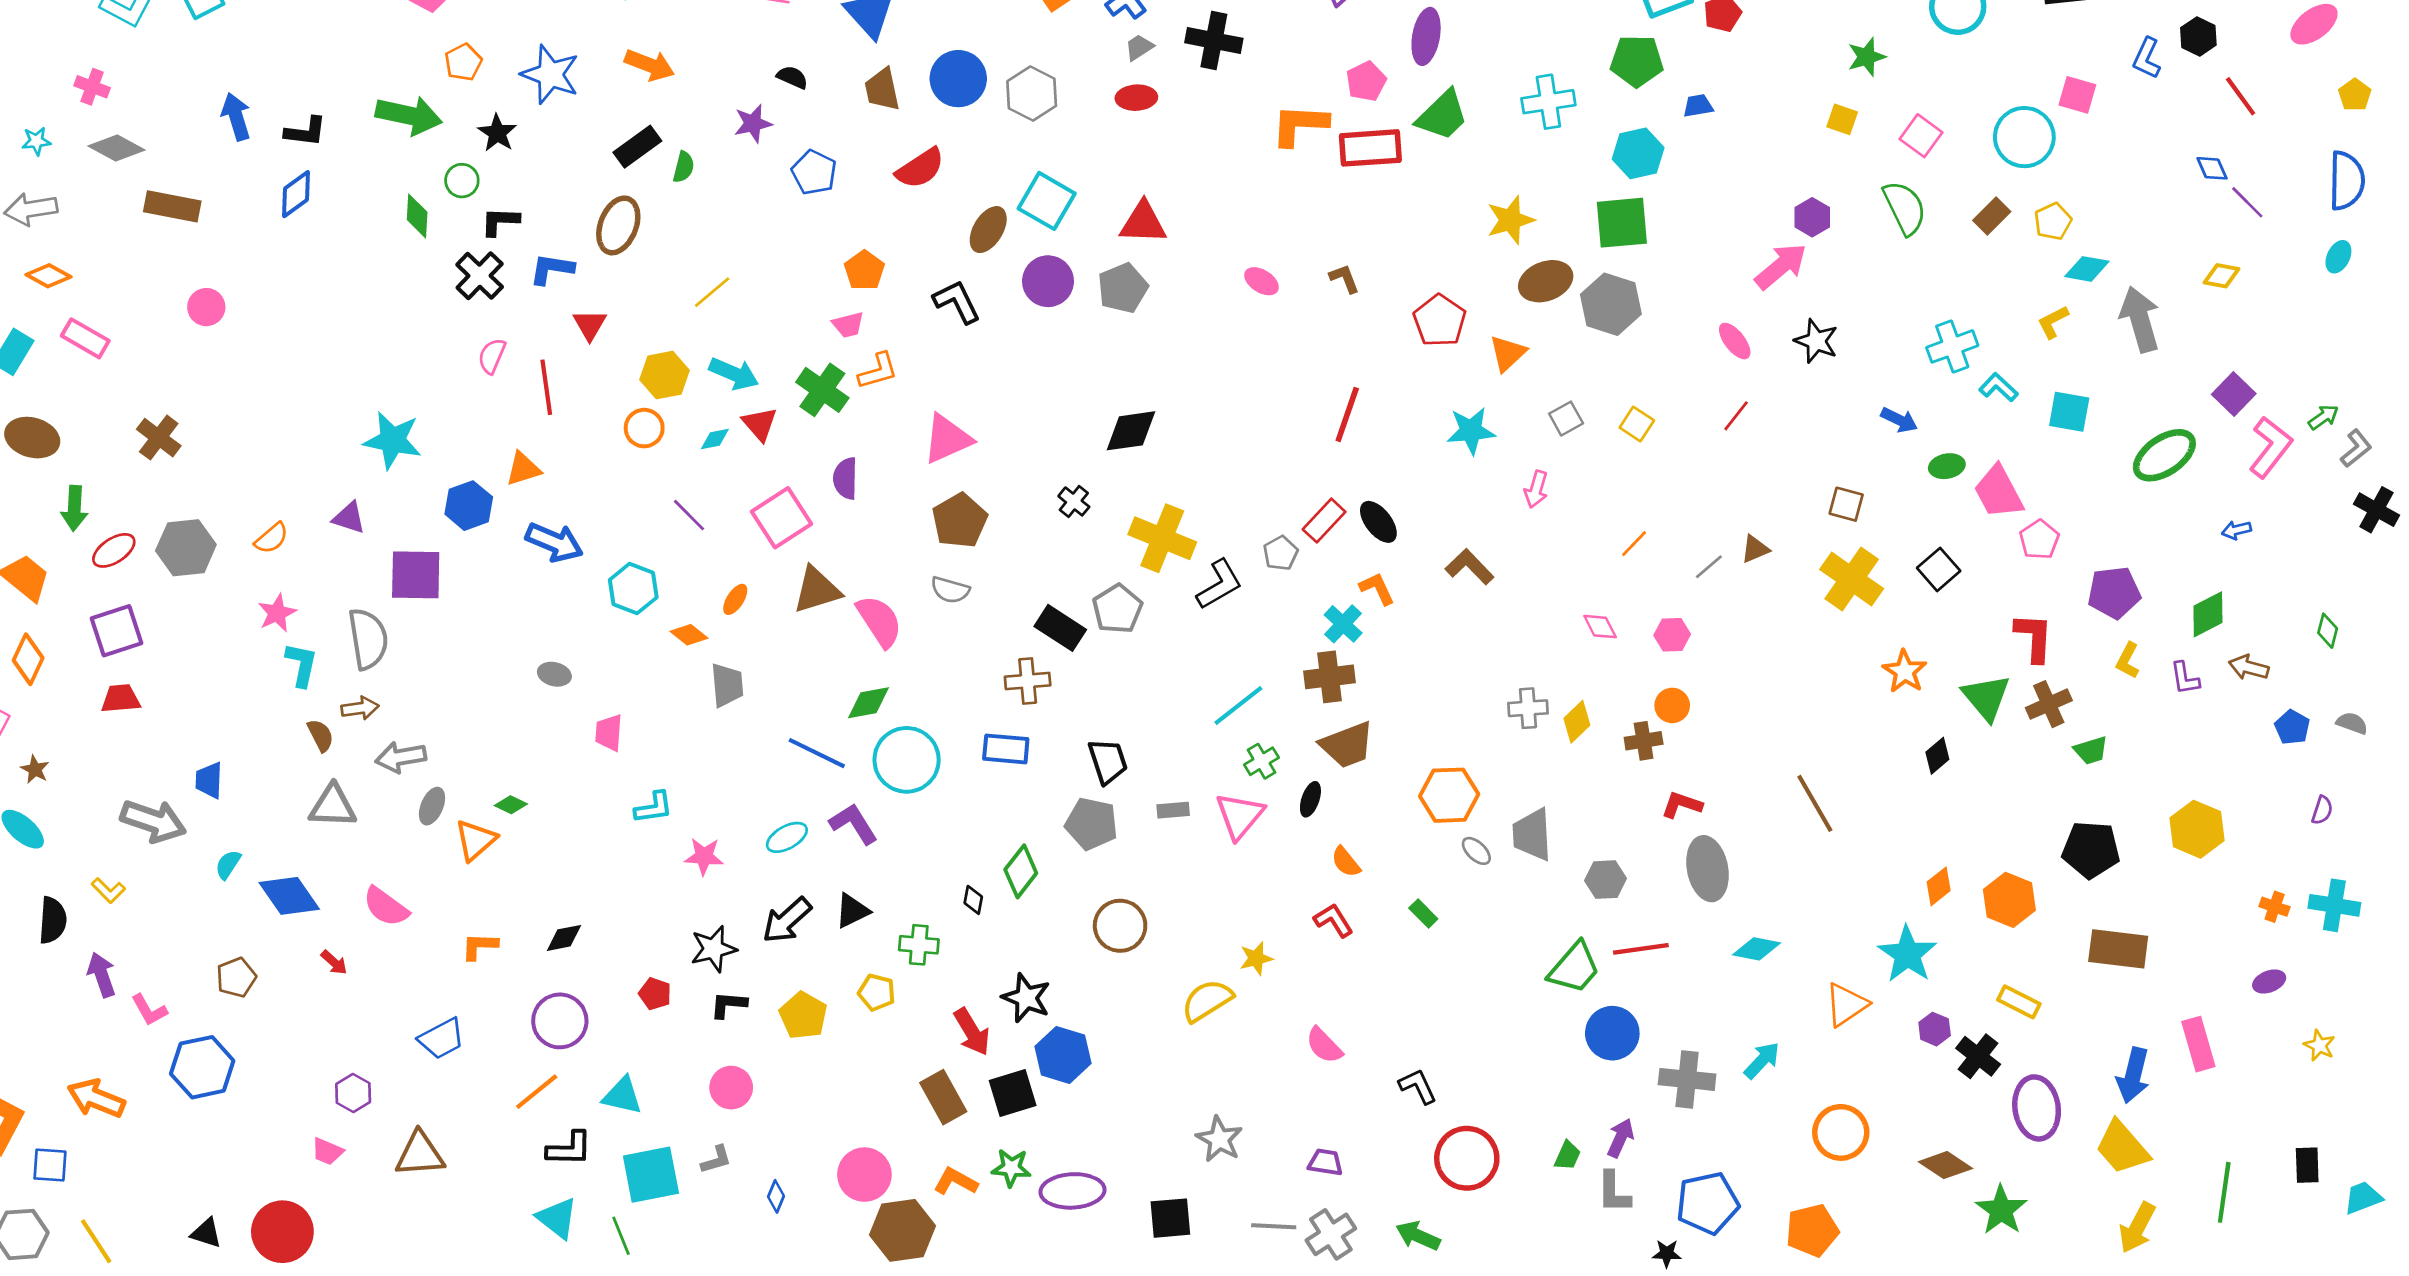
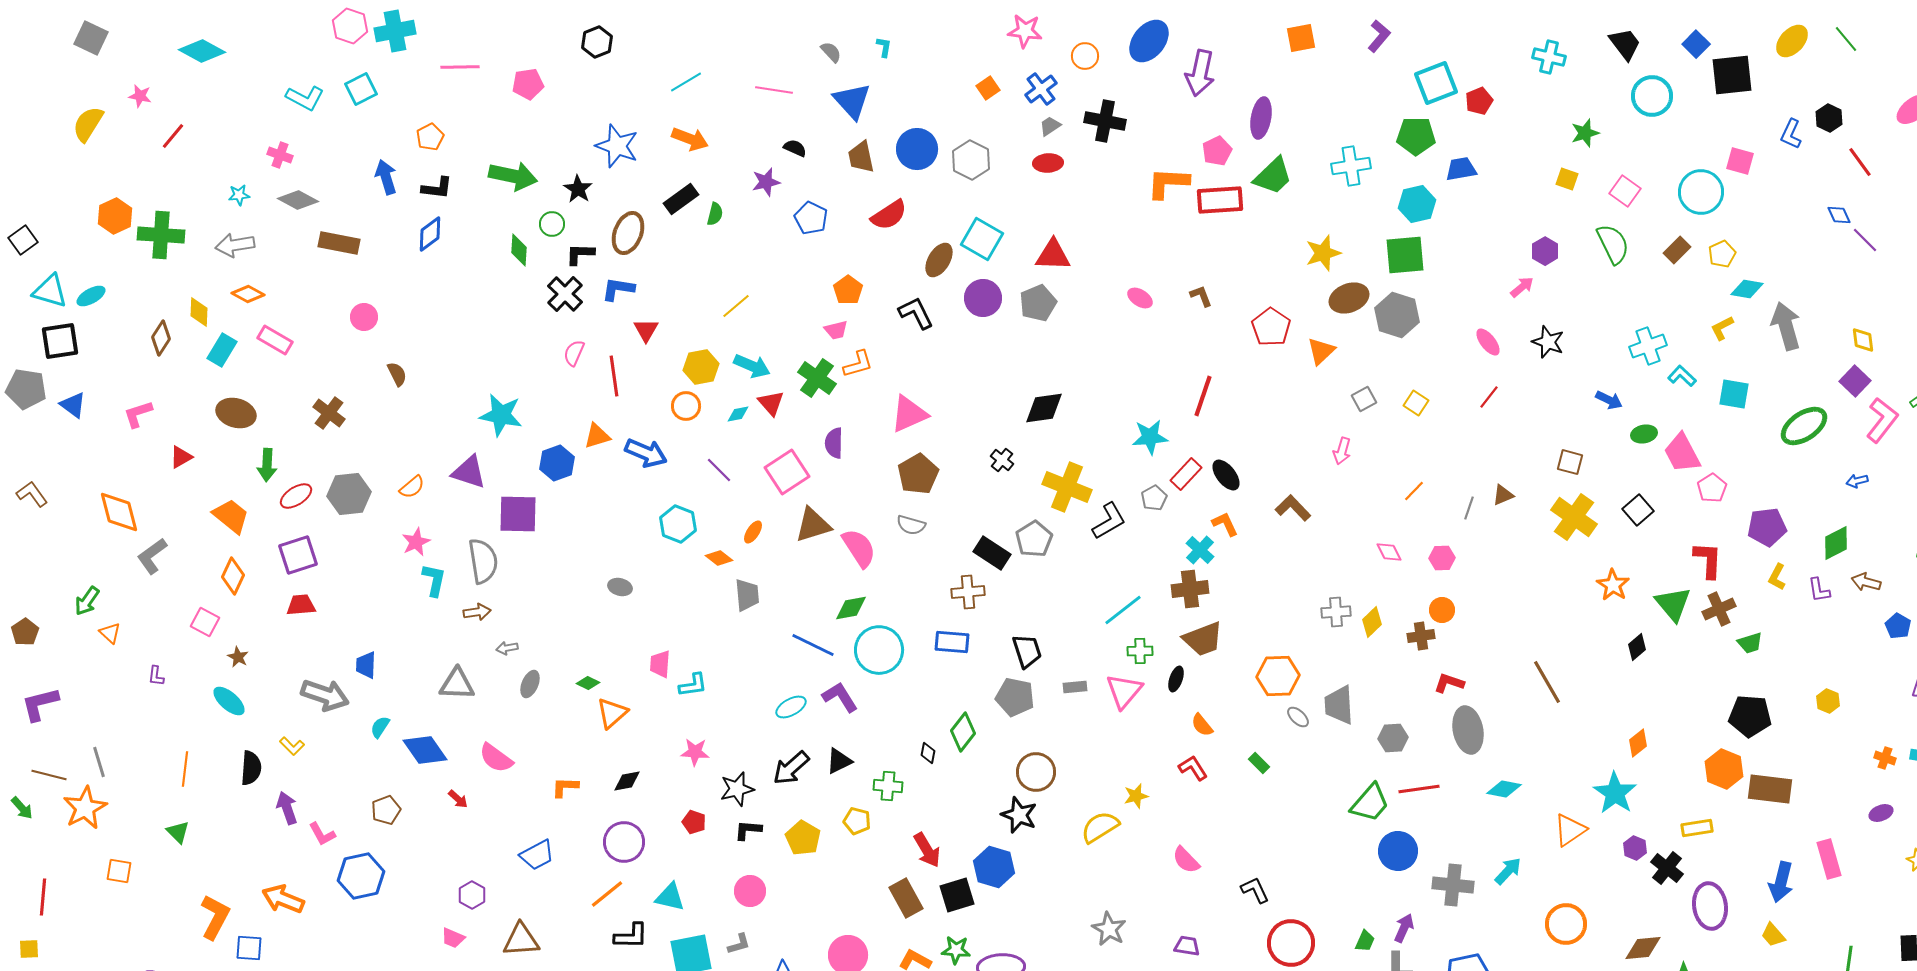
orange pentagon: (463, 62) -> (430, 137), moved
blue trapezoid: (1698, 106) -> (1461, 169), size x1.4
brown ellipse: (618, 225) -> (628, 233), moved
pink arrow: (1781, 266) -> (1522, 287), size x0.6
yellow diamond: (2222, 276) -> (1863, 340), moved, turned 72
cyan star: (1471, 431) -> (1150, 437), moved
purple triangle: (349, 518) -> (469, 472), size x1.4
blue arrow: (554, 542) -> (646, 453), moved
gray line: (1709, 567) -> (1469, 508), turned -30
pink trapezoid: (609, 733) -> (660, 664), moved
brown semicircle: (321, 735) -> (397, 374), moved
gray arrow: (401, 757) -> (507, 648), size x0.6
green cross: (1261, 761) -> (1140, 651), turned 30
yellow hexagon: (2197, 829) -> (1828, 701), size x0.6
orange triangle: (476, 840) -> (612, 713), moved
pink star: (704, 856) -> (695, 752), moved
orange hexagon: (2009, 900) -> (1724, 769), moved
black star: (1026, 998) -> (1019, 815), moved
yellow rectangle: (2019, 1002) -> (1697, 828), turned -36
yellow trapezoid: (2122, 1147) -> (1773, 935), size x0.6
brown diamond: (1945, 1165) -> (1643, 948), turned -39

